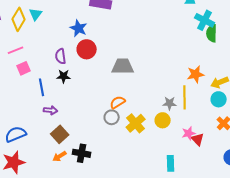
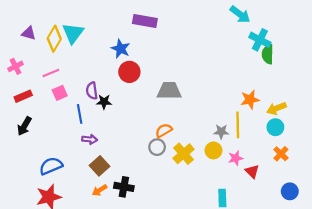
cyan triangle: (36, 14) -> (73, 33), size x1.5
purple semicircle: (61, 56) -> (92, 91), moved
pink star: (189, 133) -> (236, 158), moved

